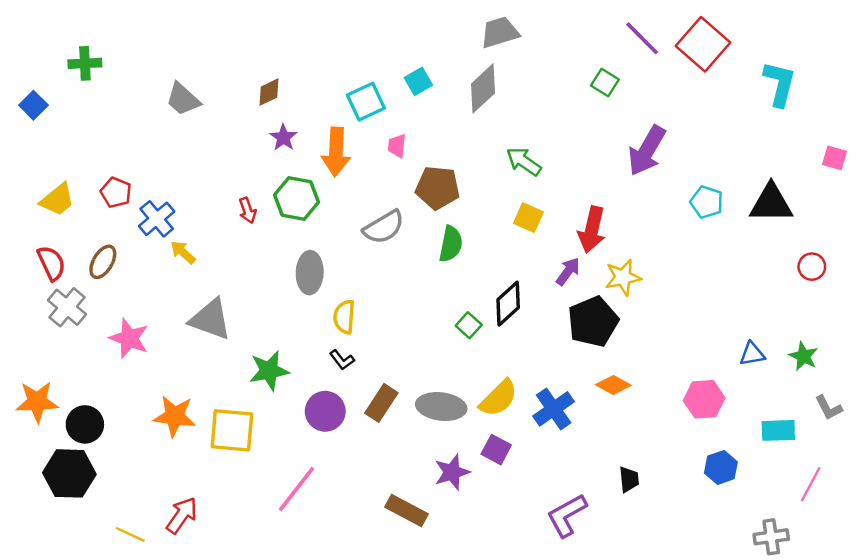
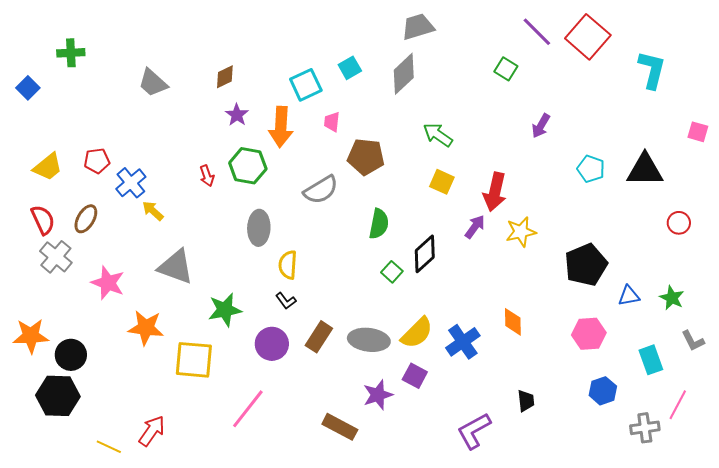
purple arrow: (647, 151) -> (541, 126), size x0.6
red pentagon: (116, 192) -> (97, 161), turned -30
green semicircle: (451, 244) -> (379, 224), moved
black pentagon: (593, 322) -> (586, 265), moved
orange diamond: (613, 385) -> (513, 322), turned 60
orange star: (175, 416) -> (146, 328), moved
cyan rectangle: (778, 430) -> (651, 360), turned 72
gray cross: (771, 537) -> (645, 428), moved

